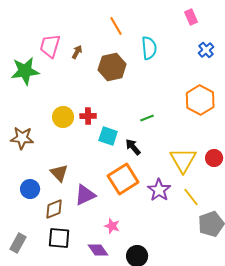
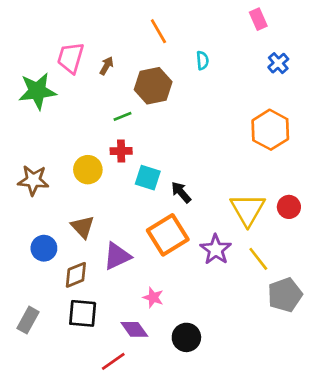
cyan semicircle: (149, 48) -> (202, 60), size x0.6
yellow circle: (63, 117) -> (88, 170), moved
green line: (147, 118) -> (122, 116), moved

